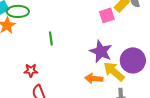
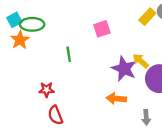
pink square: (107, 15) -> (102, 29), moved
yellow arrow: (114, 71) -> (141, 61), moved, size x0.7

